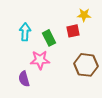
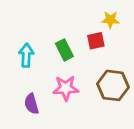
cyan arrow: (25, 32) -> (26, 55), moved
pink star: (40, 60) -> (66, 88), moved

